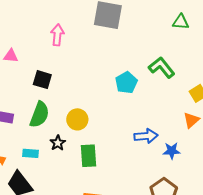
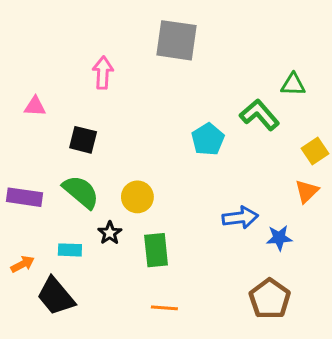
green triangle: (181, 22) -> (293, 85), moved
green semicircle: (39, 115) -> (81, 192), turned -68

